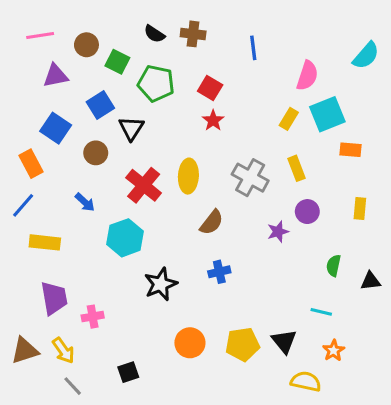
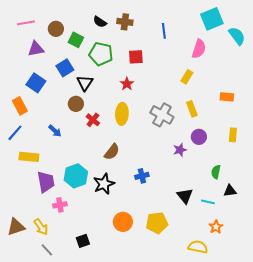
cyan semicircle: (366, 56) -> (237, 36), turned -78
red square: (210, 88) -> (136, 57), turned -35
cyan square: (327, 114) -> (212, 19), moved
red star: (213, 120) -> (127, 84), moved
brown circle: (96, 153) -> (76, 104), moved
red cross: (144, 185) -> (93, 120), size x0.6
brown semicircle: (212, 222) -> (112, 152), moved
cyan hexagon: (125, 238) -> (76, 176), moved
black triangle: (371, 281) -> (230, 191), moved
purple trapezoid: (54, 298) -> (46, 182), moved
black triangle: (284, 341) -> (185, 196), moved

